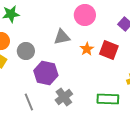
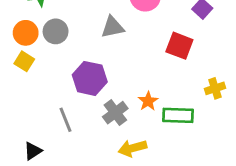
orange star: (87, 49) -> (148, 101), moved
gray circle: (26, 51) -> (56, 31), moved

